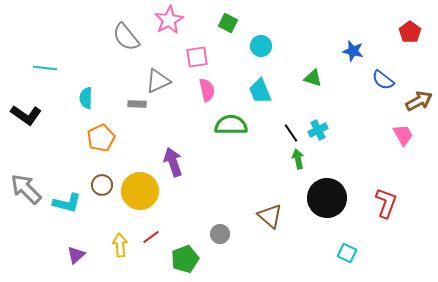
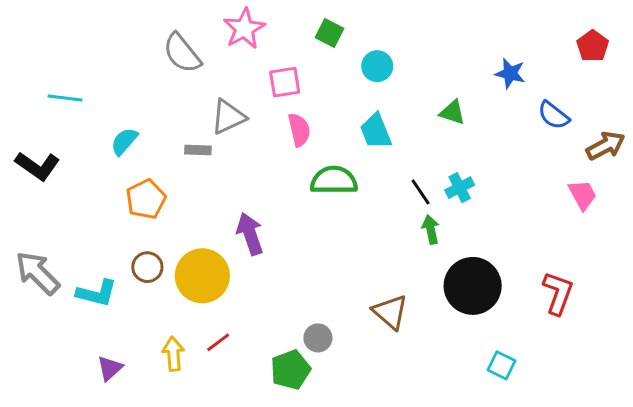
cyan semicircle: (86, 98) -> (124, 141), turned 40
green pentagon: (185, 259) -> (290, 370), moved

